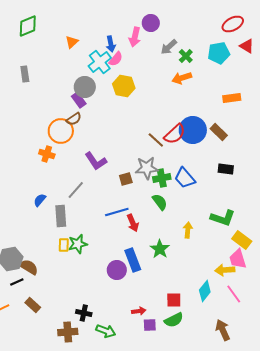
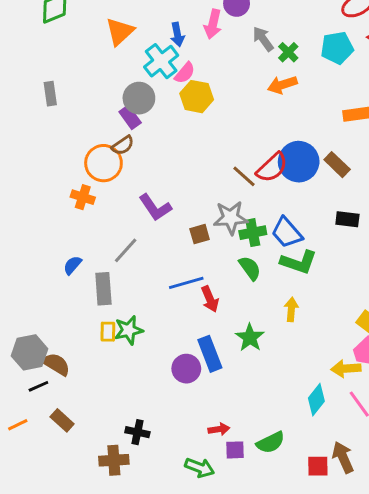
orange triangle: (72, 42) -> (120, 32), size x1.5
gray arrow: (169, 47) -> (263, 39), turned 96
pink semicircle: (116, 59) -> (185, 73), moved
gray rectangle: (25, 74) -> (50, 94), moved
green L-shape: (223, 218) -> (299, 262), moved
red square: (174, 300) -> (318, 466), moved
green arrow: (106, 331) -> (200, 468), moved

